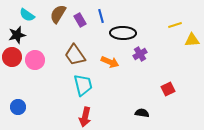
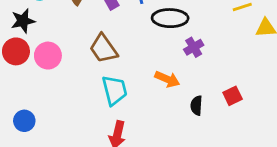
orange arrow: (110, 62) -> (167, 79), moved
black semicircle: (142, 113) -> (196, 106), moved, turned -96

